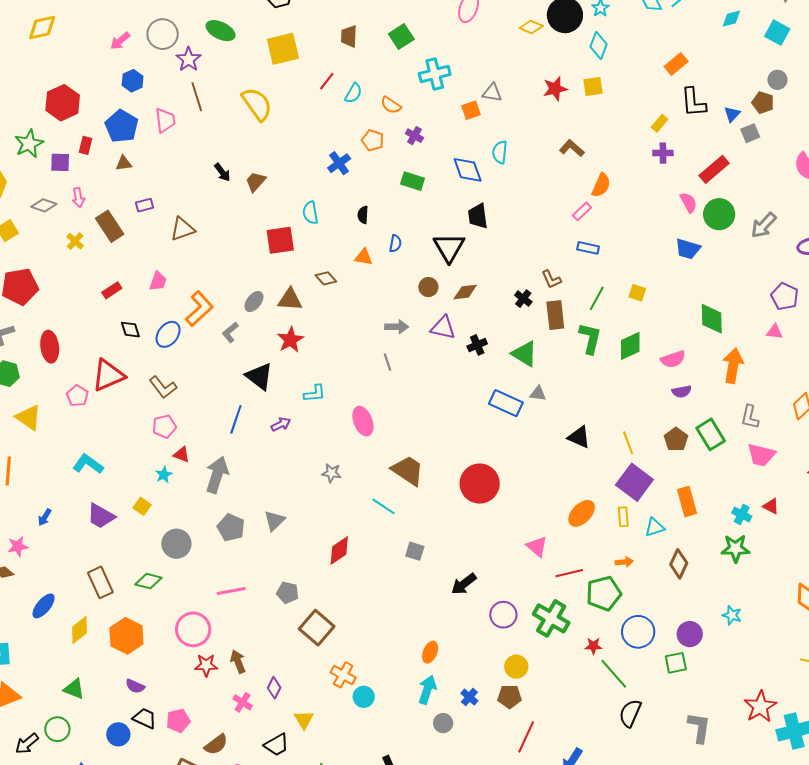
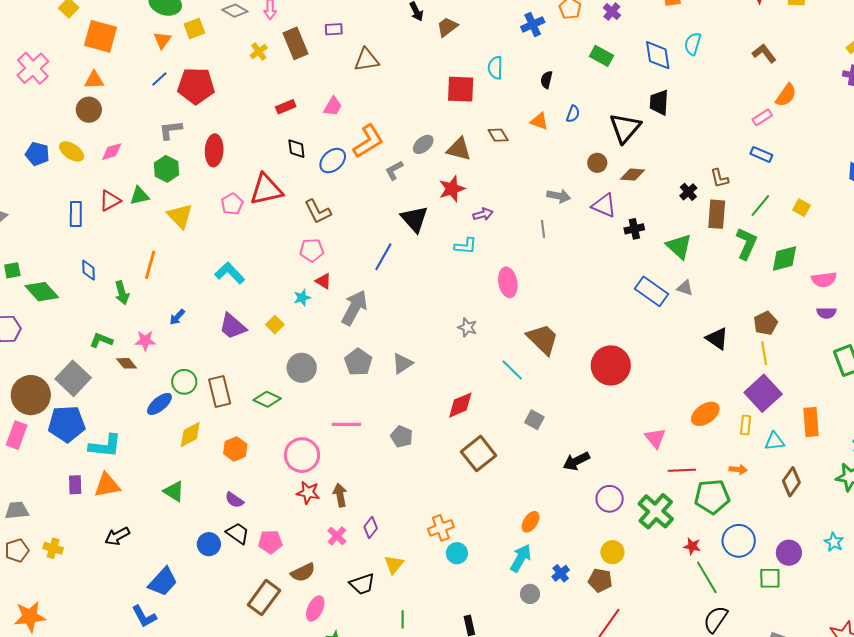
purple arrow: (281, 424) -> (483, 214), moved
brown pentagon: (676, 439) -> (765, 323), moved
brown square: (317, 628) -> (479, 454), moved
orange hexagon: (126, 636) -> (235, 449), size x0.7
orange cross: (343, 675) -> (441, 528), turned 30
green circle: (57, 729) -> (184, 382), moved

